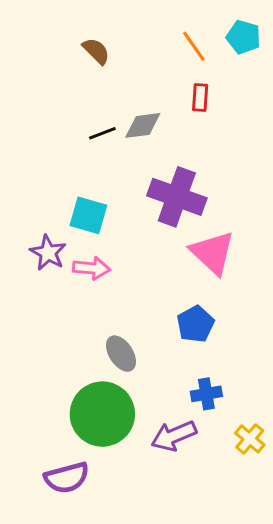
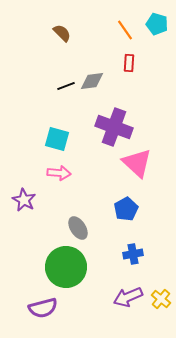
purple star: (48, 253) -> (24, 200), moved
purple arrow: (174, 436) -> (128, 297), moved
yellow cross: (250, 439) -> (161, 299), moved

